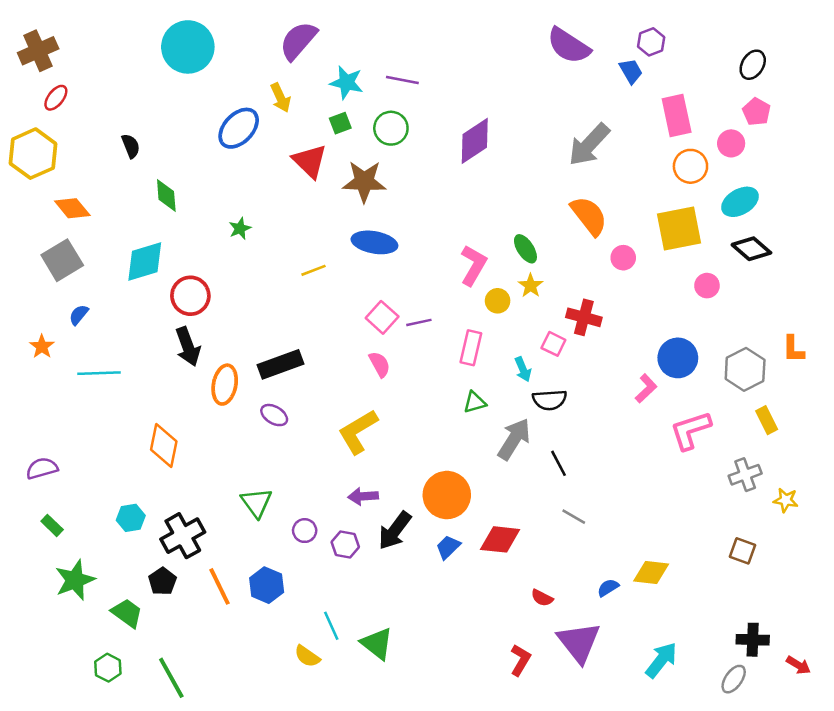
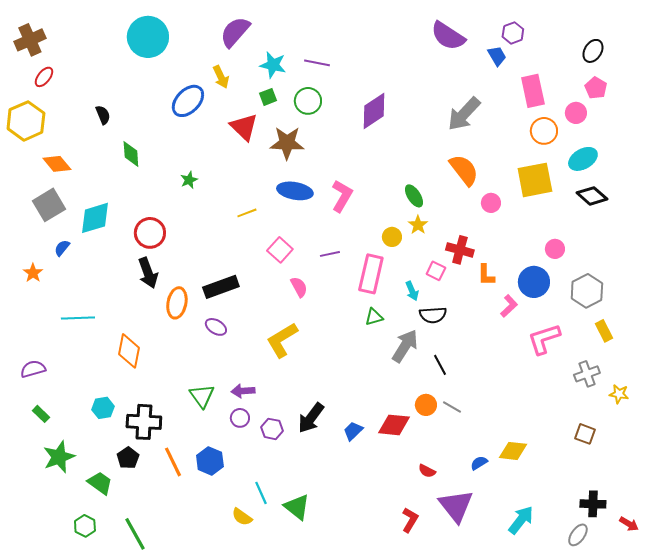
cyan diamond: (145, 261) -> (95, 218), moved
pink L-shape: (473, 265) -> (342, 196), moved
pink circle: (707, 286) -> (555, 249), moved
pink square: (382, 317) -> (280, 250), moved
pink rectangle: (471, 348) -> (371, 274), size x1.4
orange L-shape: (793, 349) -> (486, 275), moved
cyan line: (99, 373) -> (78, 318), moved
orange circle: (447, 495) -> (426, 405), moved, size x0.6
purple arrow: (363, 496) -> (243, 391), moved
black cross: (183, 536) -> (144, 422), turned 32

